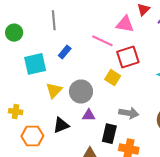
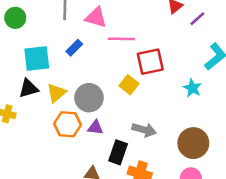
pink triangle: (125, 24) -> (96, 17), moved
pink line: (102, 41) -> (121, 39), turned -30
black triangle: (61, 125) -> (29, 88), moved
orange hexagon: (32, 136) -> (68, 124), moved

